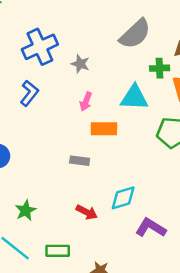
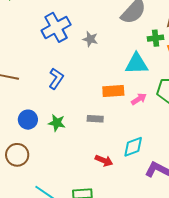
blue L-shape: (29, 93) -> (56, 79), moved
pink arrow: (86, 102) -> (139, 99), moved, turned -140
green star: (26, 210) -> (57, 123), moved, turned -30

